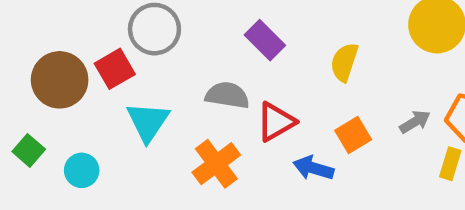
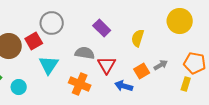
red triangle: (276, 122) -> (107, 65), turned -30
gray arrow: (415, 122) -> (161, 65), moved
orange cross: (216, 164) -> (80, 84), turned -30

